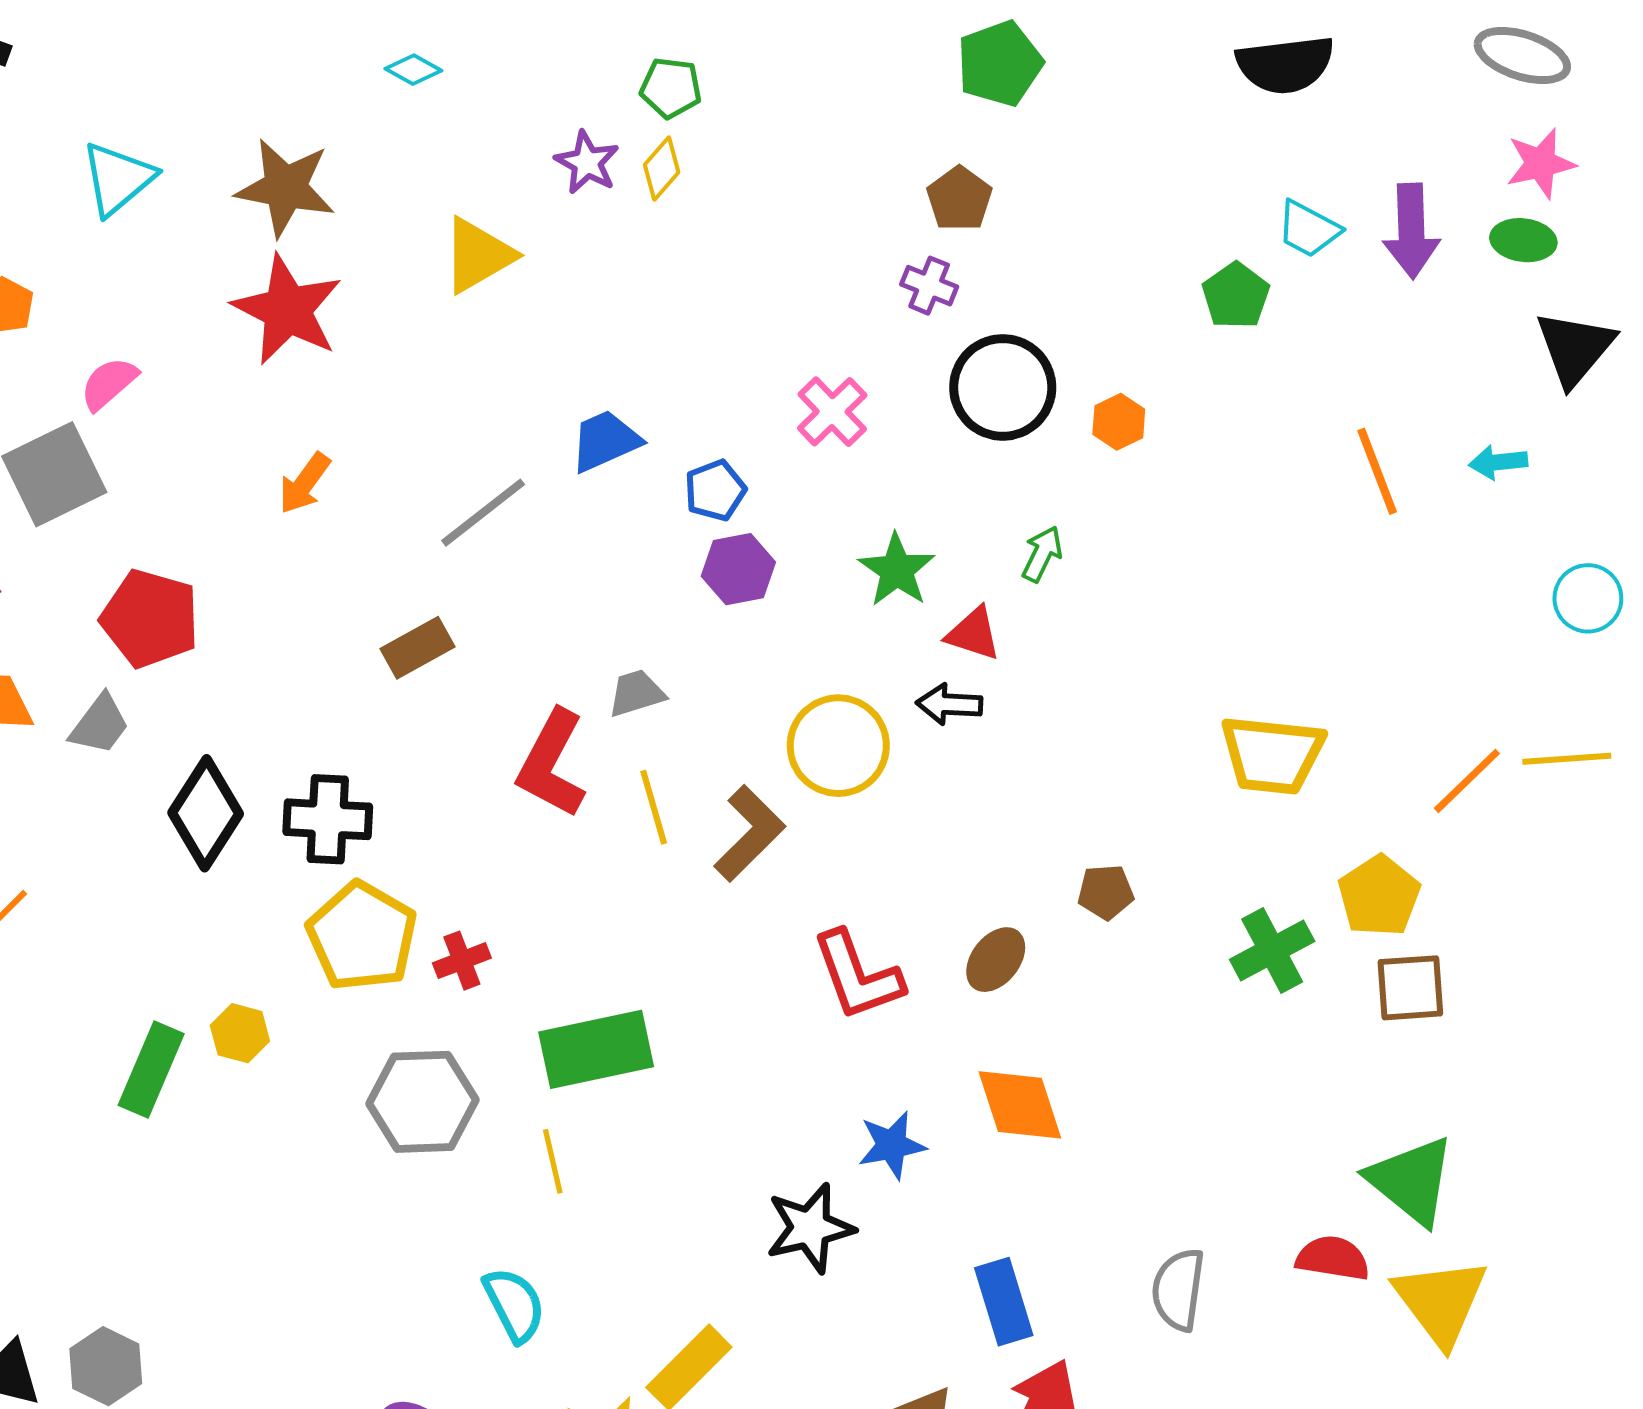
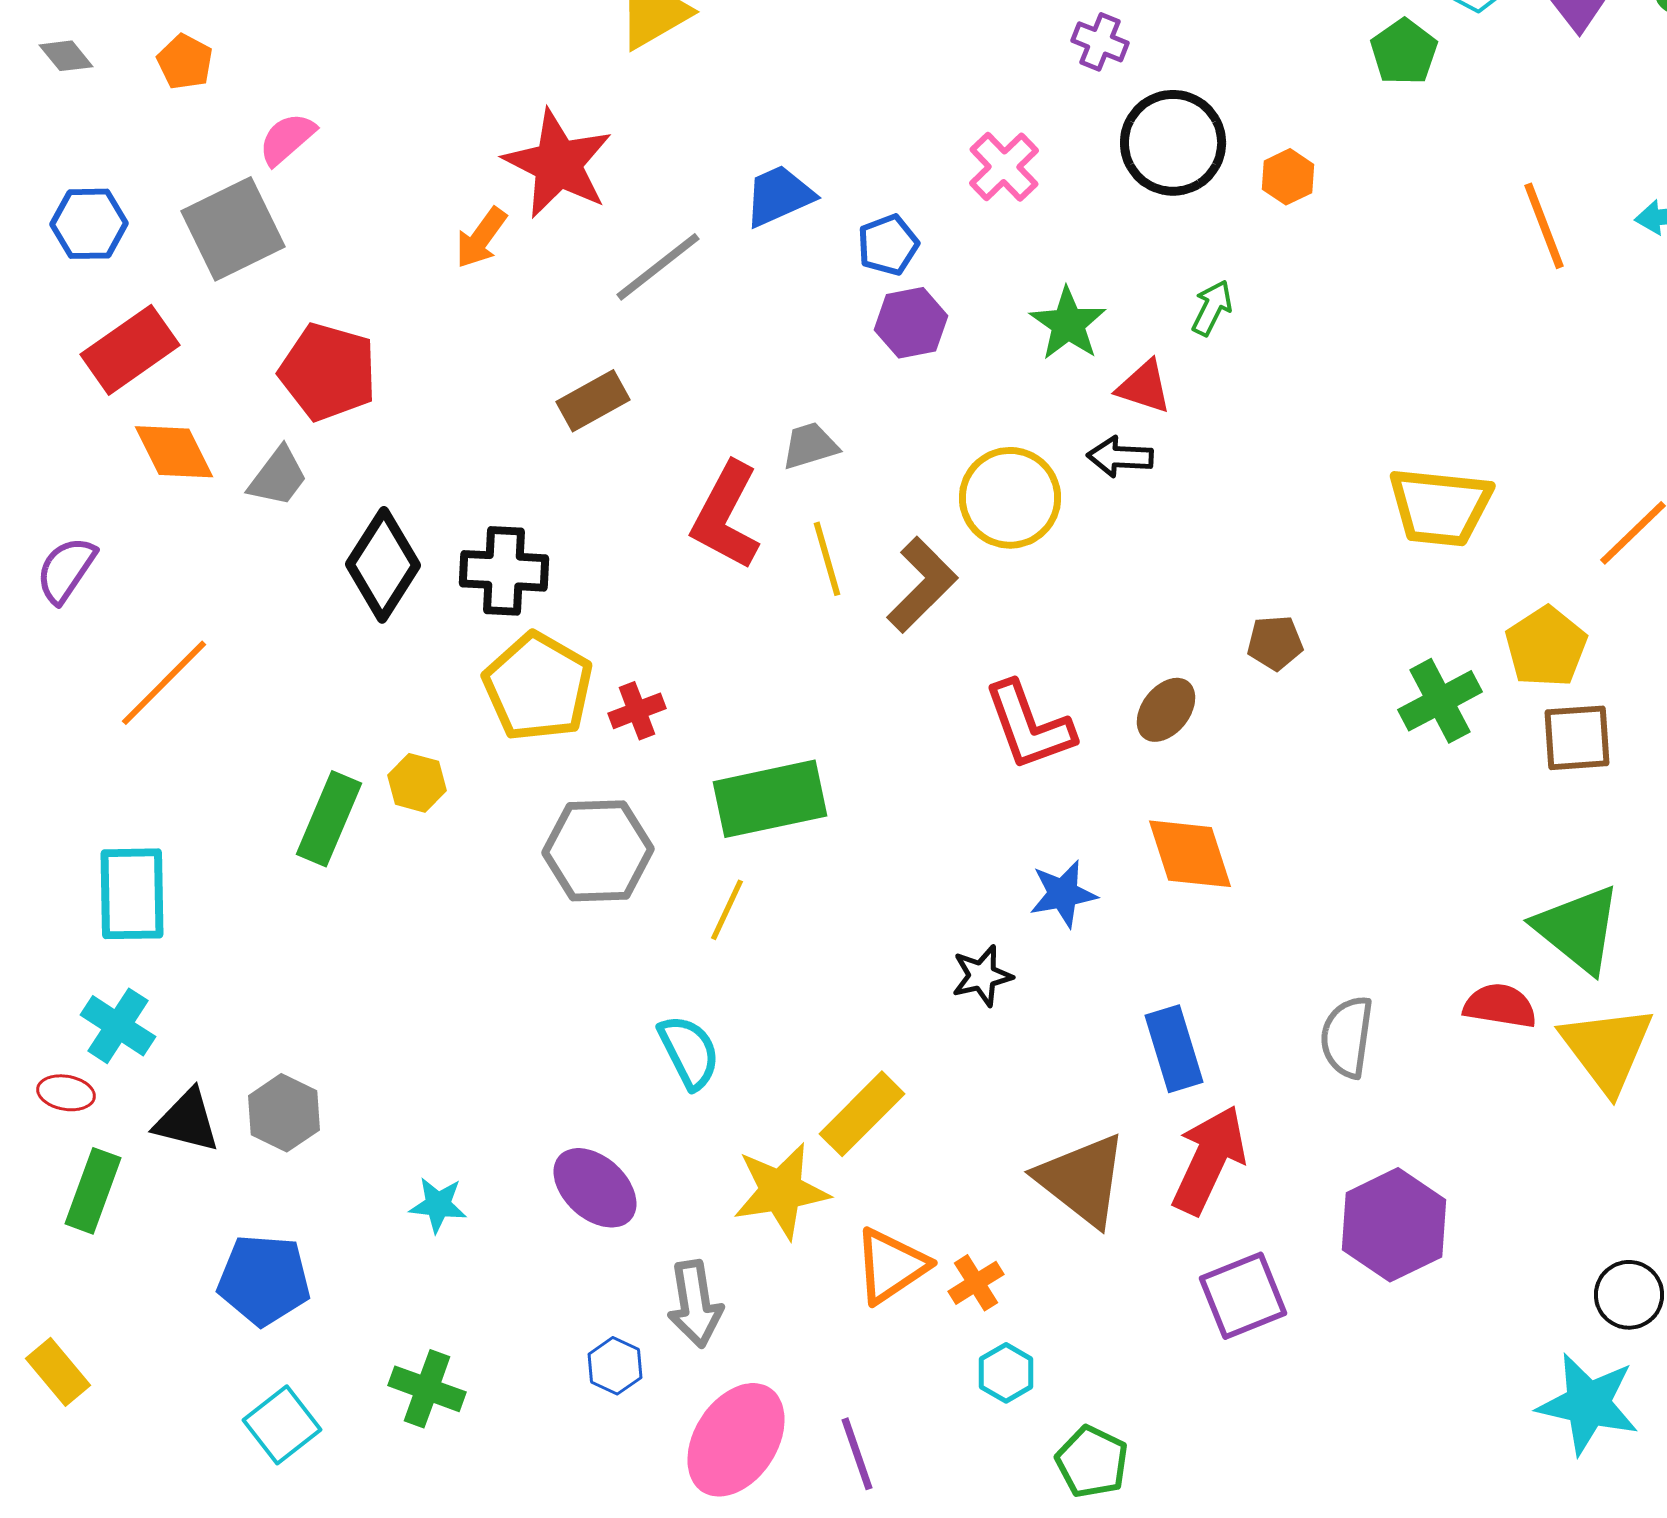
red star: (287, 310) -> (558, 164), moved
yellow line: (553, 1161) -> (727, 910), turned 38
black star: (810, 1228) -> (982, 976), size x0.7

